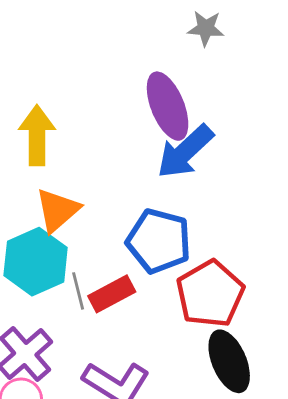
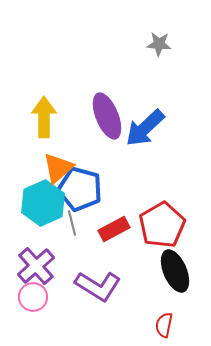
purple ellipse: (168, 106) -> (107, 116), moved
blue pentagon: (159, 241) -> (80, 189), moved
red rectangle: (112, 294) -> (114, 229), moved

